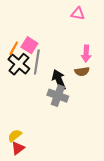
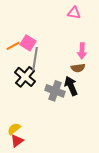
orange line: (14, 48) -> (13, 46), turned 32
black cross: (19, 64) -> (25, 77), moved
black arrow: (59, 80) -> (71, 86), moved

